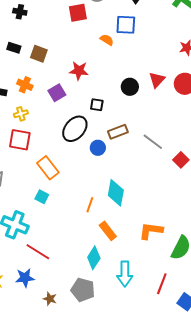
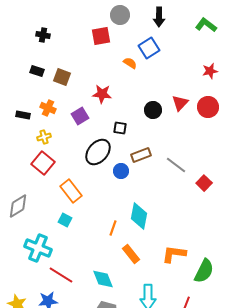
blue square: (126, 25) -> (149, 48), turned -35
red square: (20, 140) -> (43, 163), turned 30
cyan diamond: (94, 258) -> (103, 279), moved, turned -55

